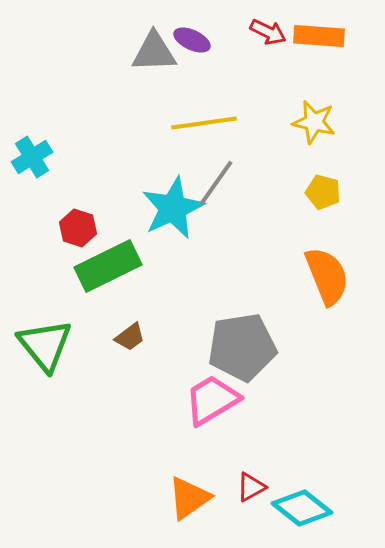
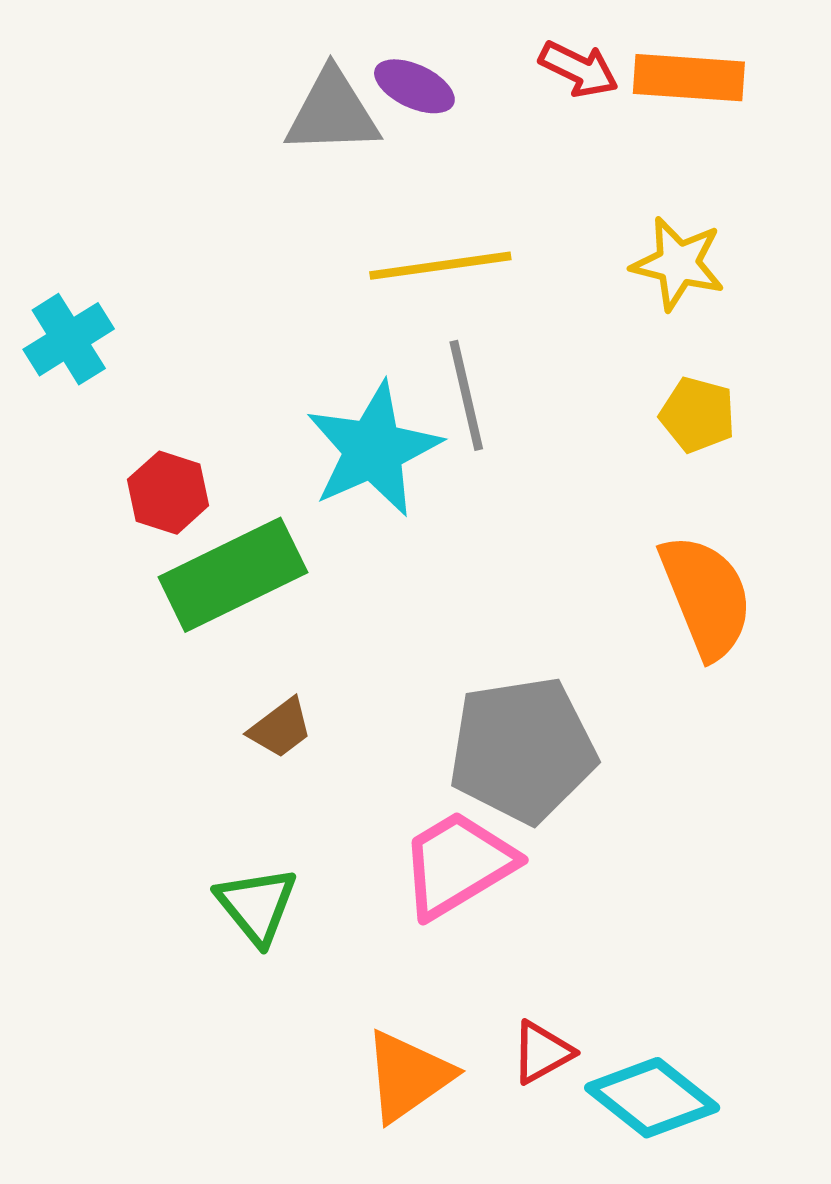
gray line: (216, 183) -> (466, 395), turned -48
green triangle: (45, 345) -> (257, 905), moved, size x0.7

